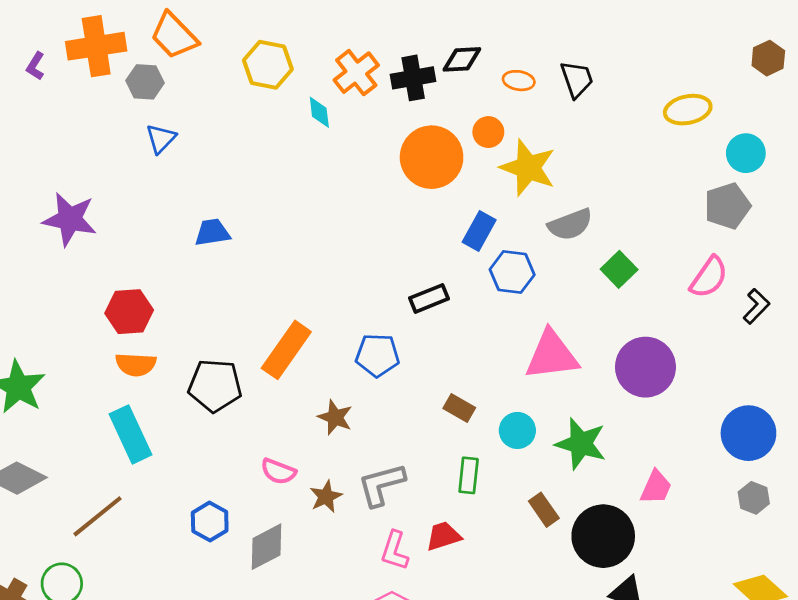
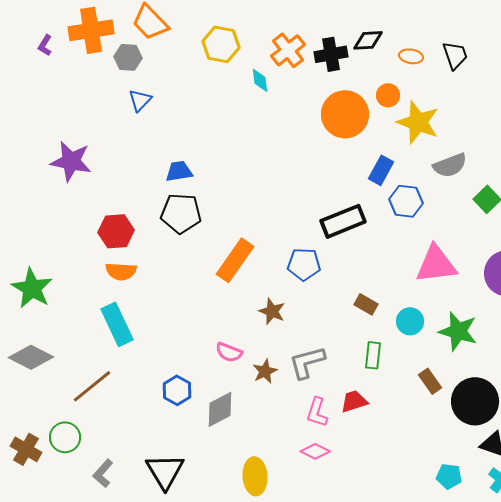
black rectangle: (429, 298) -> (343, 221), size x1.5
black pentagon: (215, 386) -> (181, 213), moved

